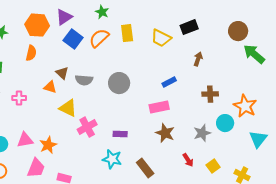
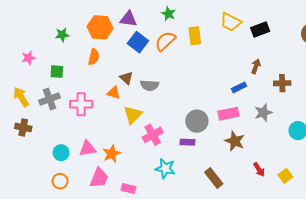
purple triangle: (64, 17) -> (128, 19), turned 42
yellow trapezoid: (161, 38) -> (231, 22), moved
brown arrow: (198, 59) -> (256, 66), moved
gray circle: (119, 83) -> (197, 121), moved
brown cross: (210, 94) -> (282, 83), moved
pink cross: (19, 98) -> (81, 104), size x1.5
yellow triangle: (68, 108) -> (133, 115), turned 48
gray star: (202, 133) -> (263, 113), moved
cyan star: (112, 159) -> (165, 168), moved

